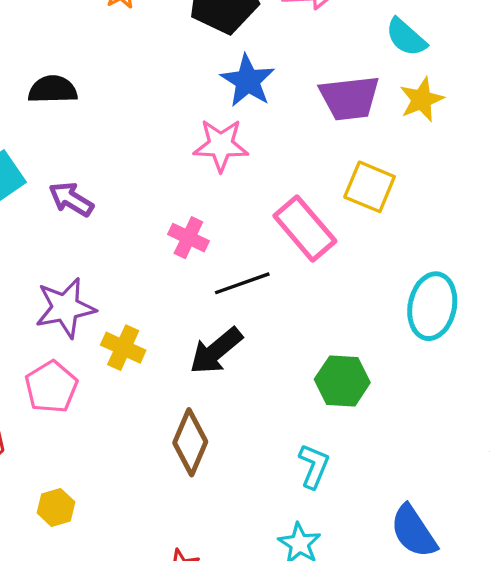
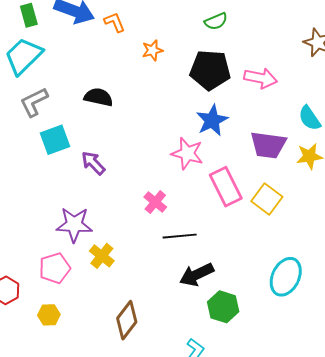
pink rectangle: (305, 228) -> (226, 187), moved
black arrow: (216, 351) -> (197, 275), moved
yellow hexagon: (56, 507) -> (49, 315), moved

